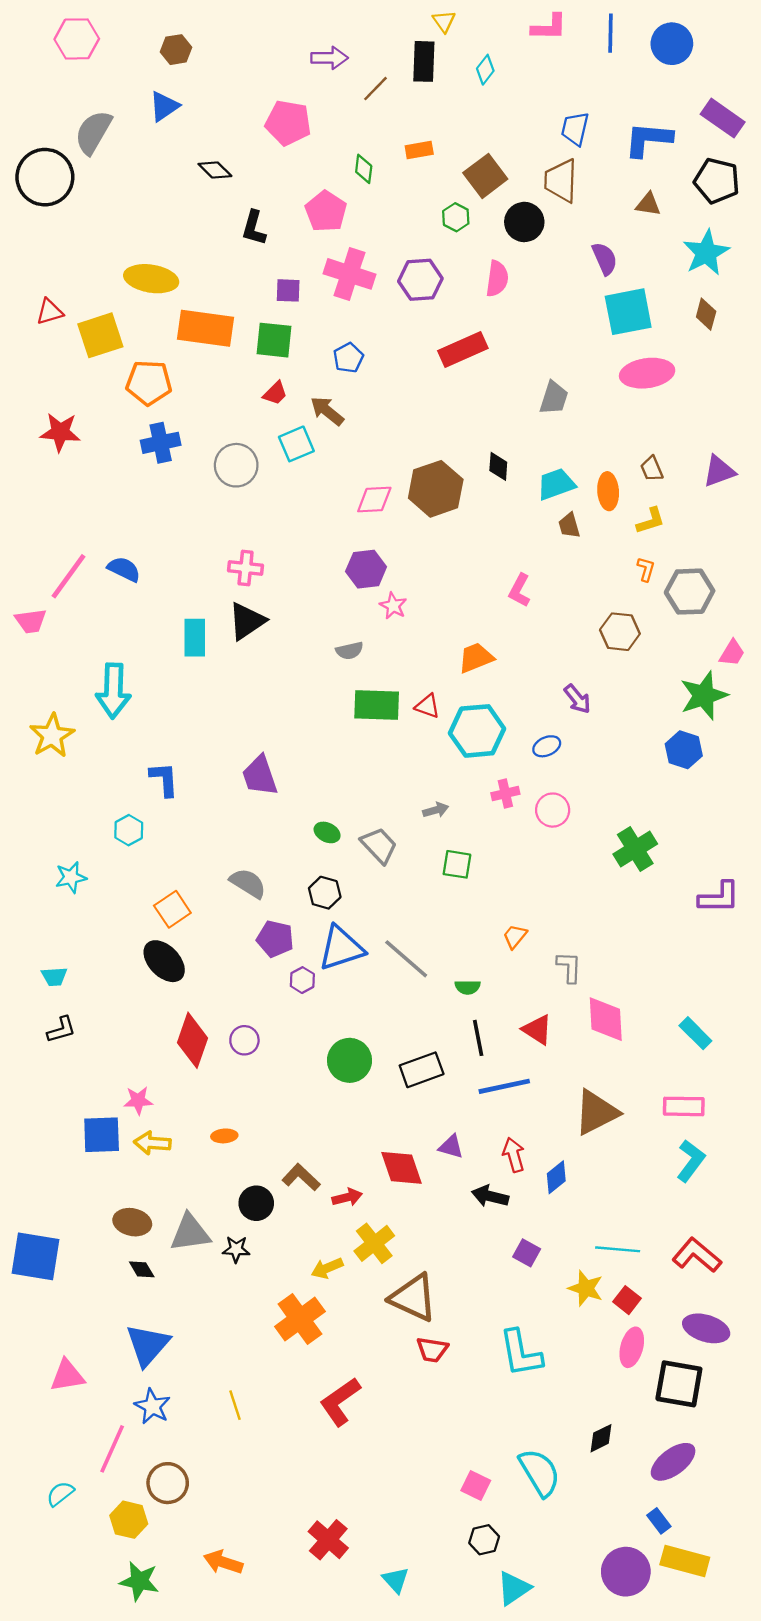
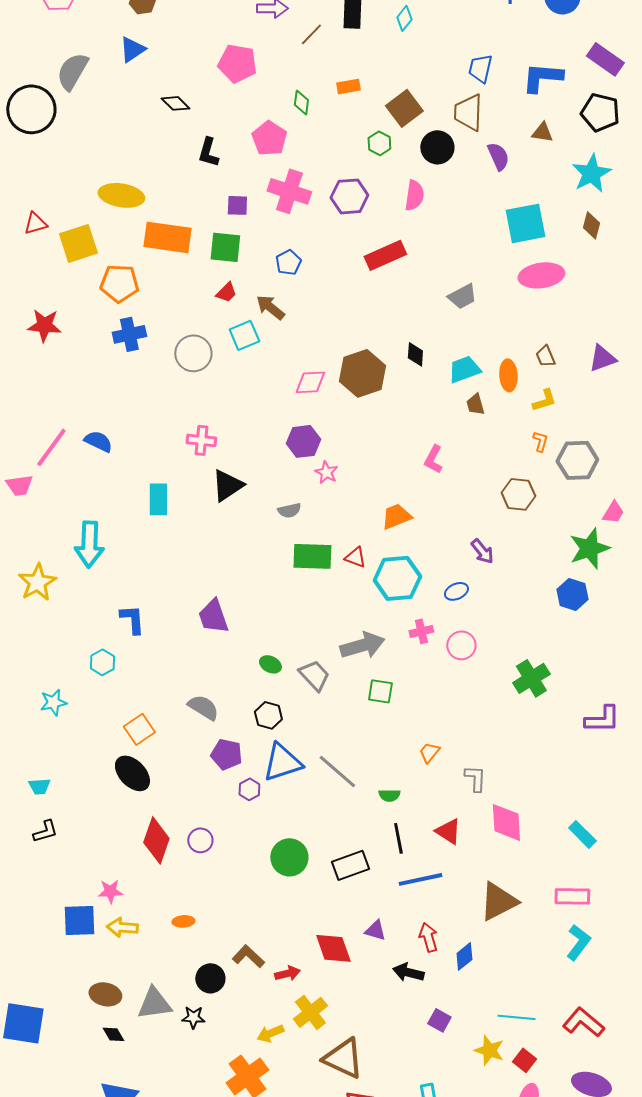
purple semicircle: (605, 259) -> (498, 156), moved
gray trapezoid: (554, 398) -> (462, 296), turned 44
black triangle: (247, 621) -> (227, 485), moved
gray arrow: (436, 810) -> (362, 645), size x2.0

